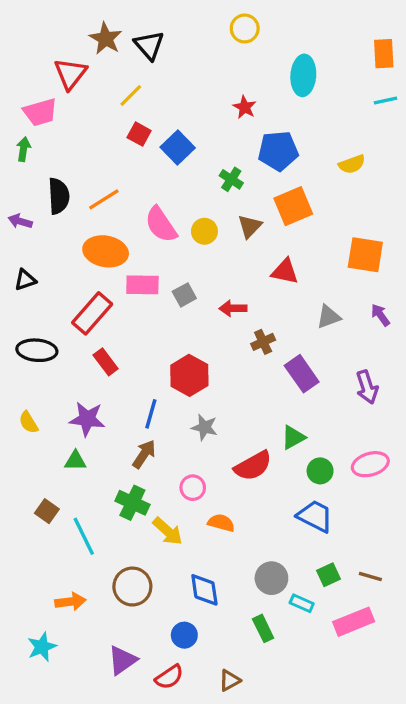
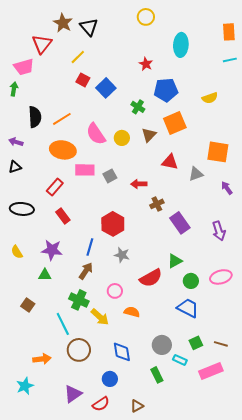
purple arrow: (20, 221) -> (16, 142), moved
red rectangle: (92, 313) -> (55, 187), size x0.7
gray triangle: (328, 317) -> (196, 174), moved
cyan line: (84, 536) -> (63, 324), moved

